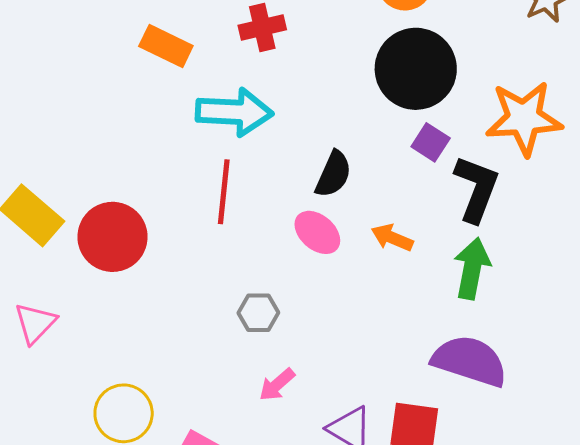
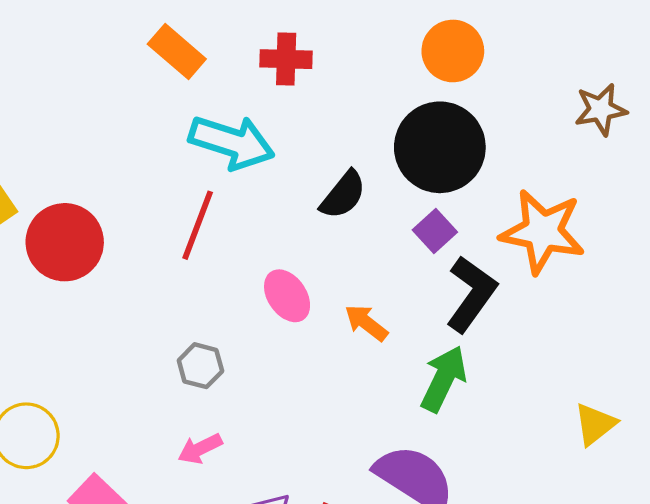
black semicircle: (333, 174) -> (343, 195), moved

